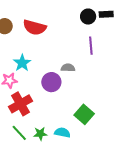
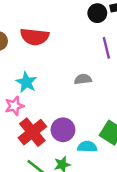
purple circle: (51, 82) -> (63, 130), moved
cyan semicircle: (62, 133) -> (87, 147), moved

